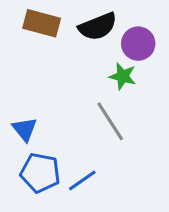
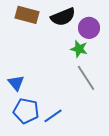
gray line: (110, 121) -> (86, 78), moved

